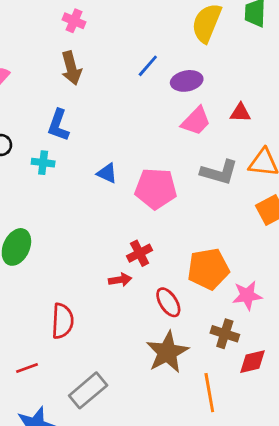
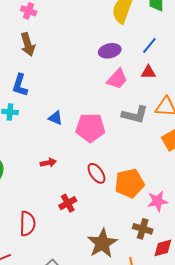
blue line: (148, 66) -> (149, 46), moved
red cross: (140, 253) -> (68, 203), moved
red arrow: (120, 280) -> (48, 163), moved
red ellipse: (168, 302) -> (96, 173), moved

